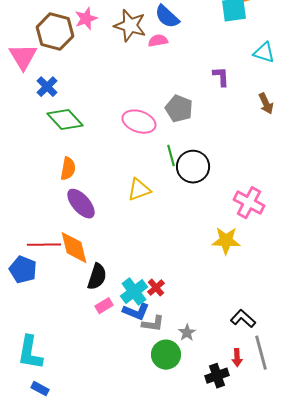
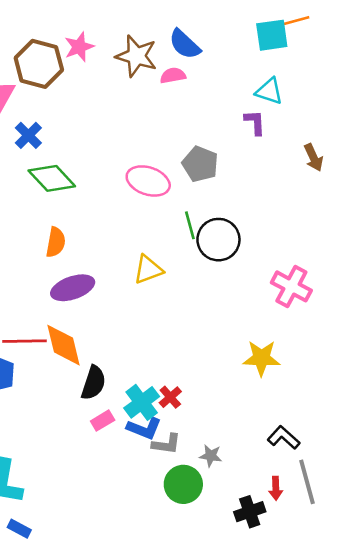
cyan triangle: (264, 53) -> (269, 91), moved
purple ellipse: (81, 204) -> (73, 288), turned -68
yellow star: (226, 241) -> (261, 358), moved
gray star: (187, 333) -> (211, 456), turned -30

